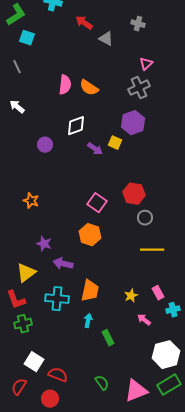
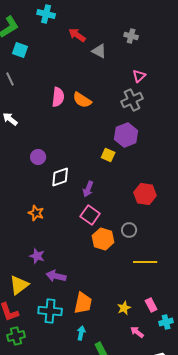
white diamond: (76, 126) -> (60, 177), moved
purple arrow: (95, 149) -> (88, 189), moved, turned 77
red hexagon: (134, 194) -> (145, 194), moved
orange star: (31, 201) -> (36, 213), moved
gray circle: (145, 218) -> (129, 230), moved
orange hexagon: (90, 235) -> (103, 239), moved

